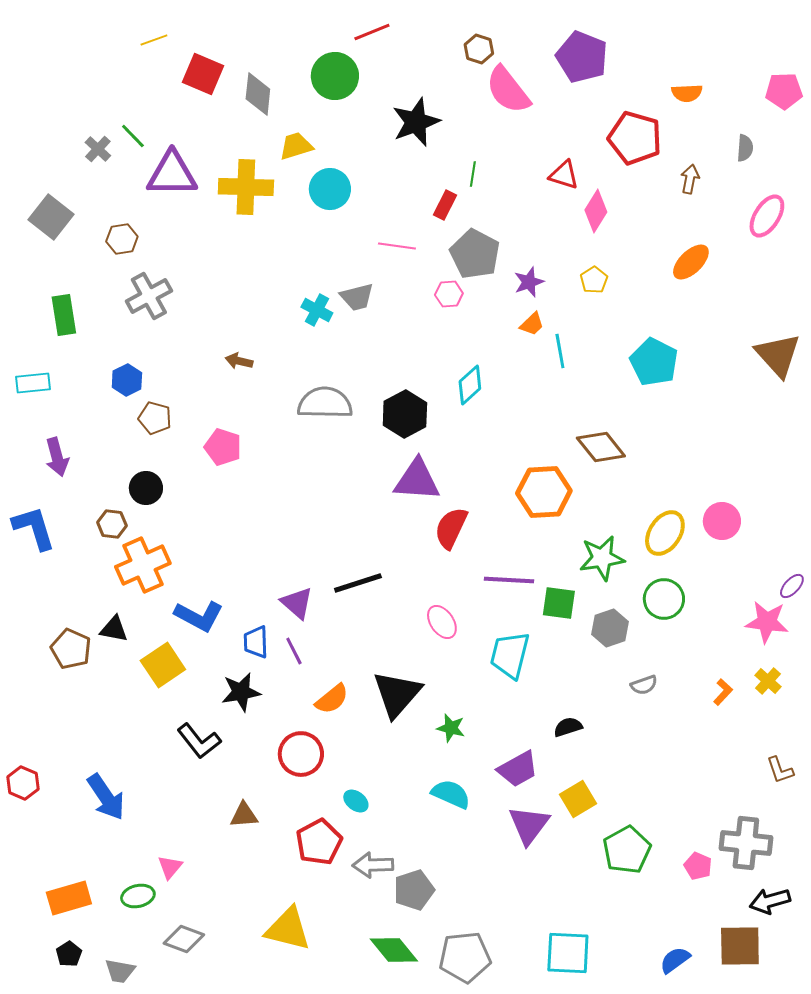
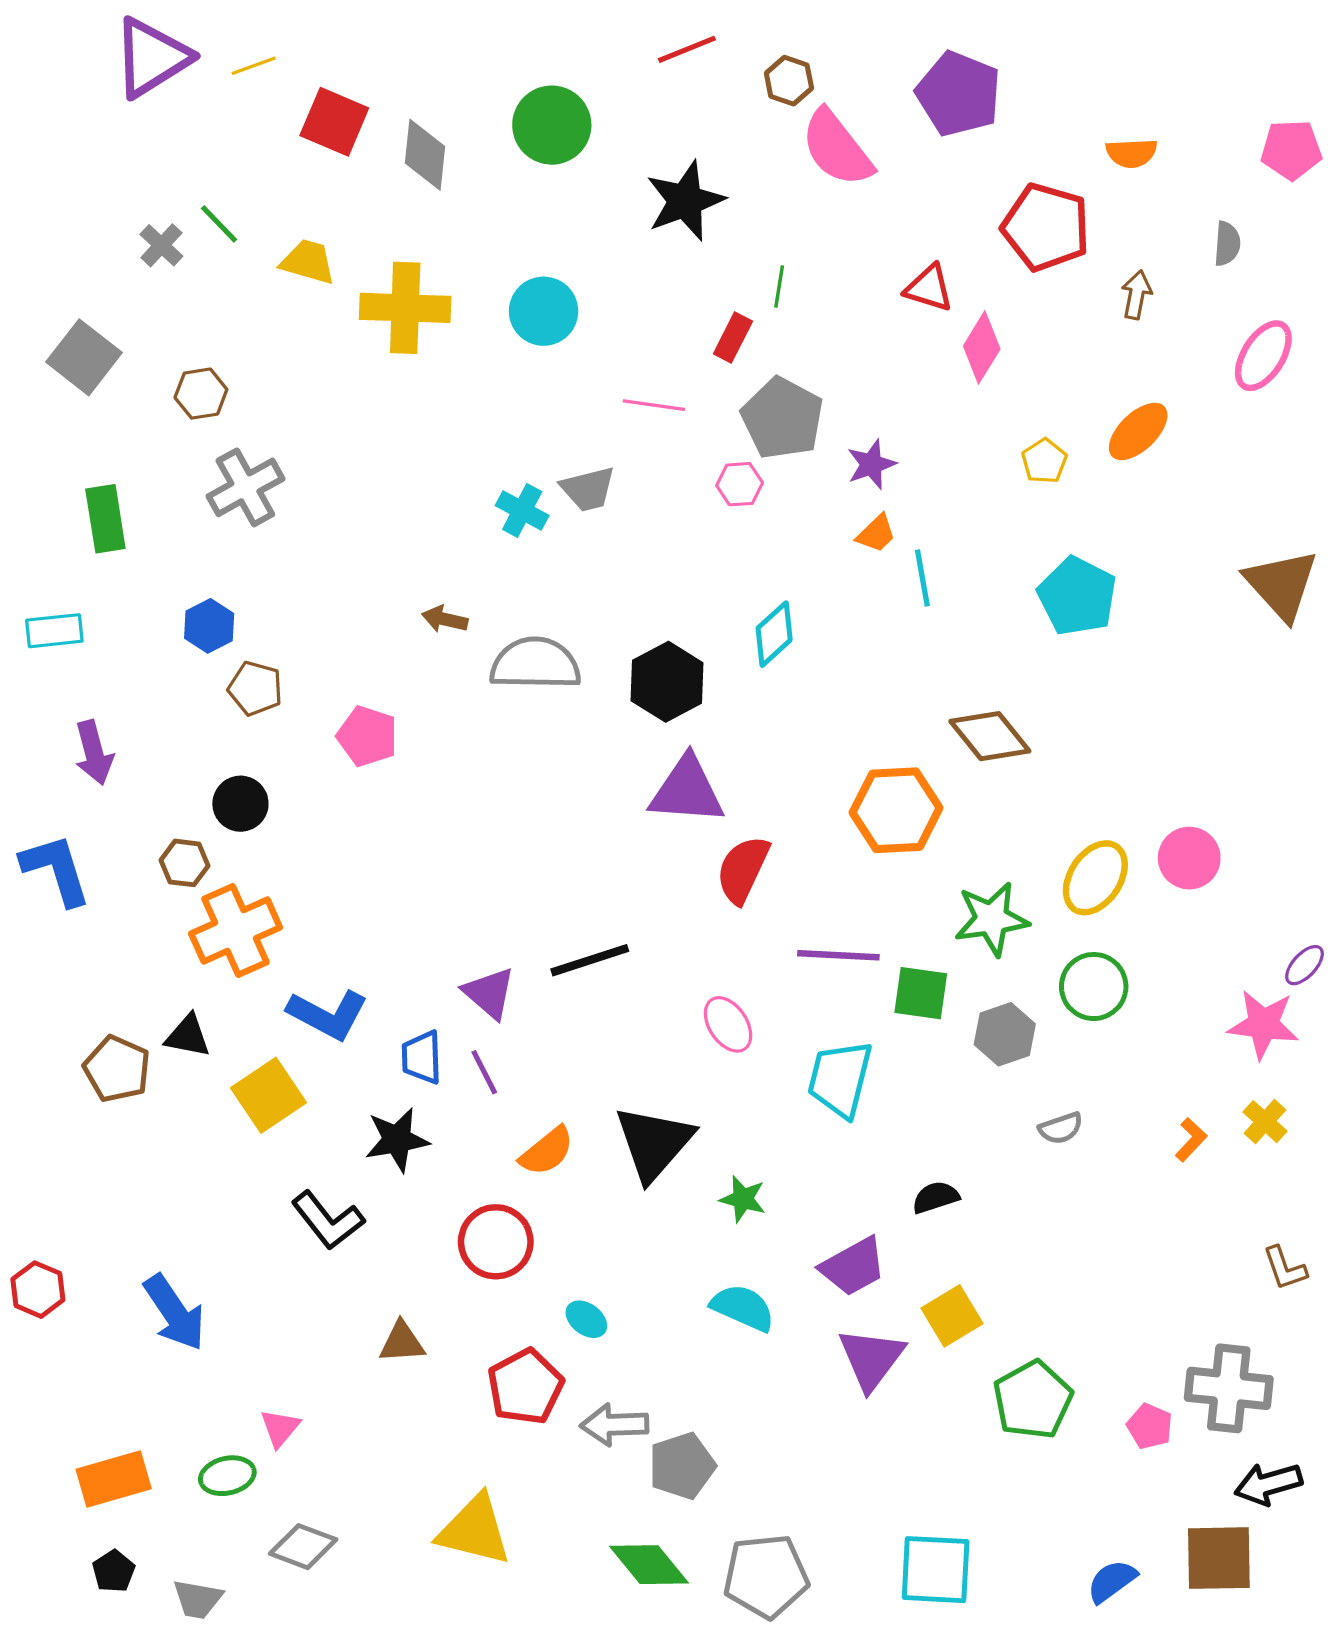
red line: (372, 32) -> (687, 49), moved
yellow trapezoid: (296, 146) -> (308, 262), moved, turned 33
purple triangle: (172, 174) -> (152, 58), moved, turned -32
yellow pentagon: (594, 280) -> (1044, 461), moved
brown arrow: (239, 361) -> (445, 619), moved

